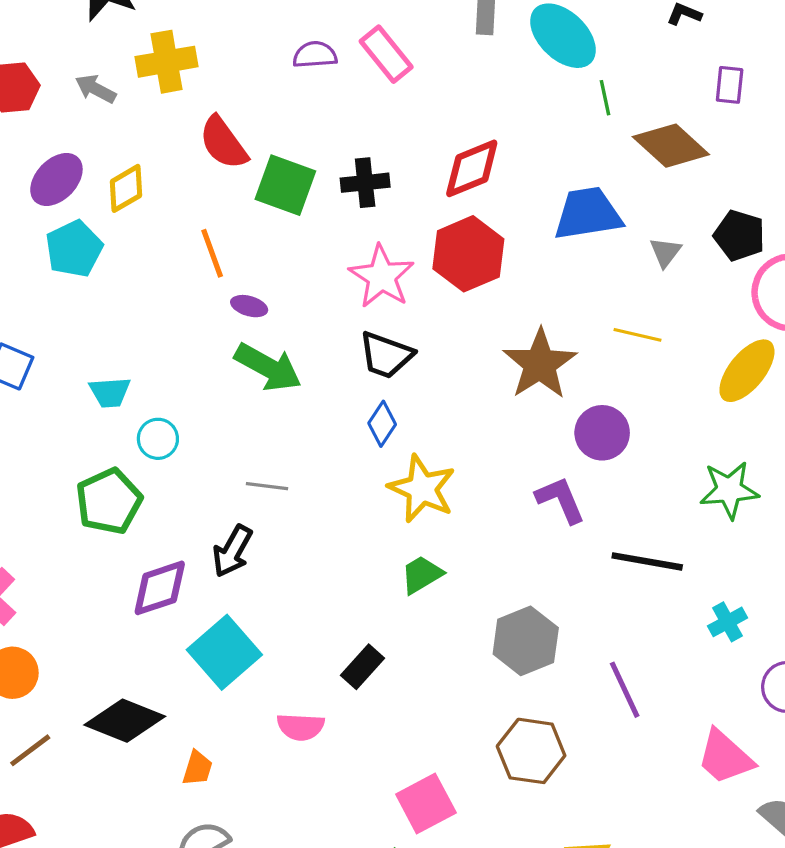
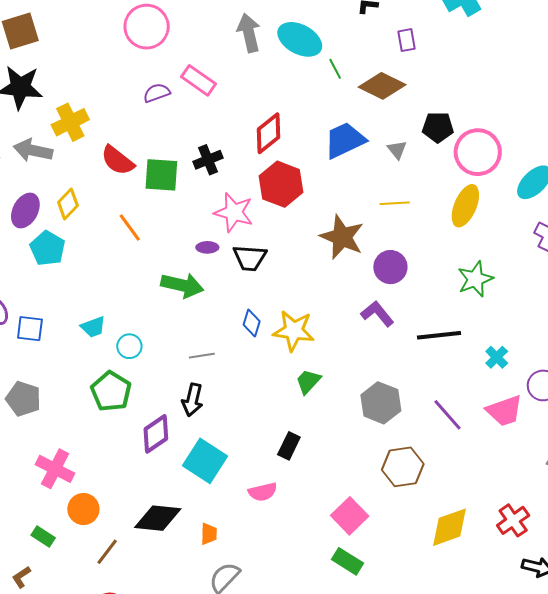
gray arrow: (96, 89) -> (33, 150), size x1.5
purple ellipse: (249, 306) -> (207, 247), moved
blue diamond: (382, 424) -> (252, 323), moved
pink trapezoid: (725, 757) -> (504, 411), moved, turned -45

